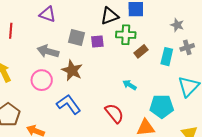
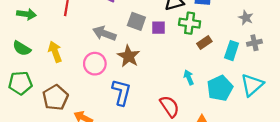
cyan arrow: (130, 85) -> (189, 77), turned 32
blue L-shape: (69, 104) -> (121, 92), turned 45
cyan pentagon: (162, 106) -> (220, 88), moved, turned -30

